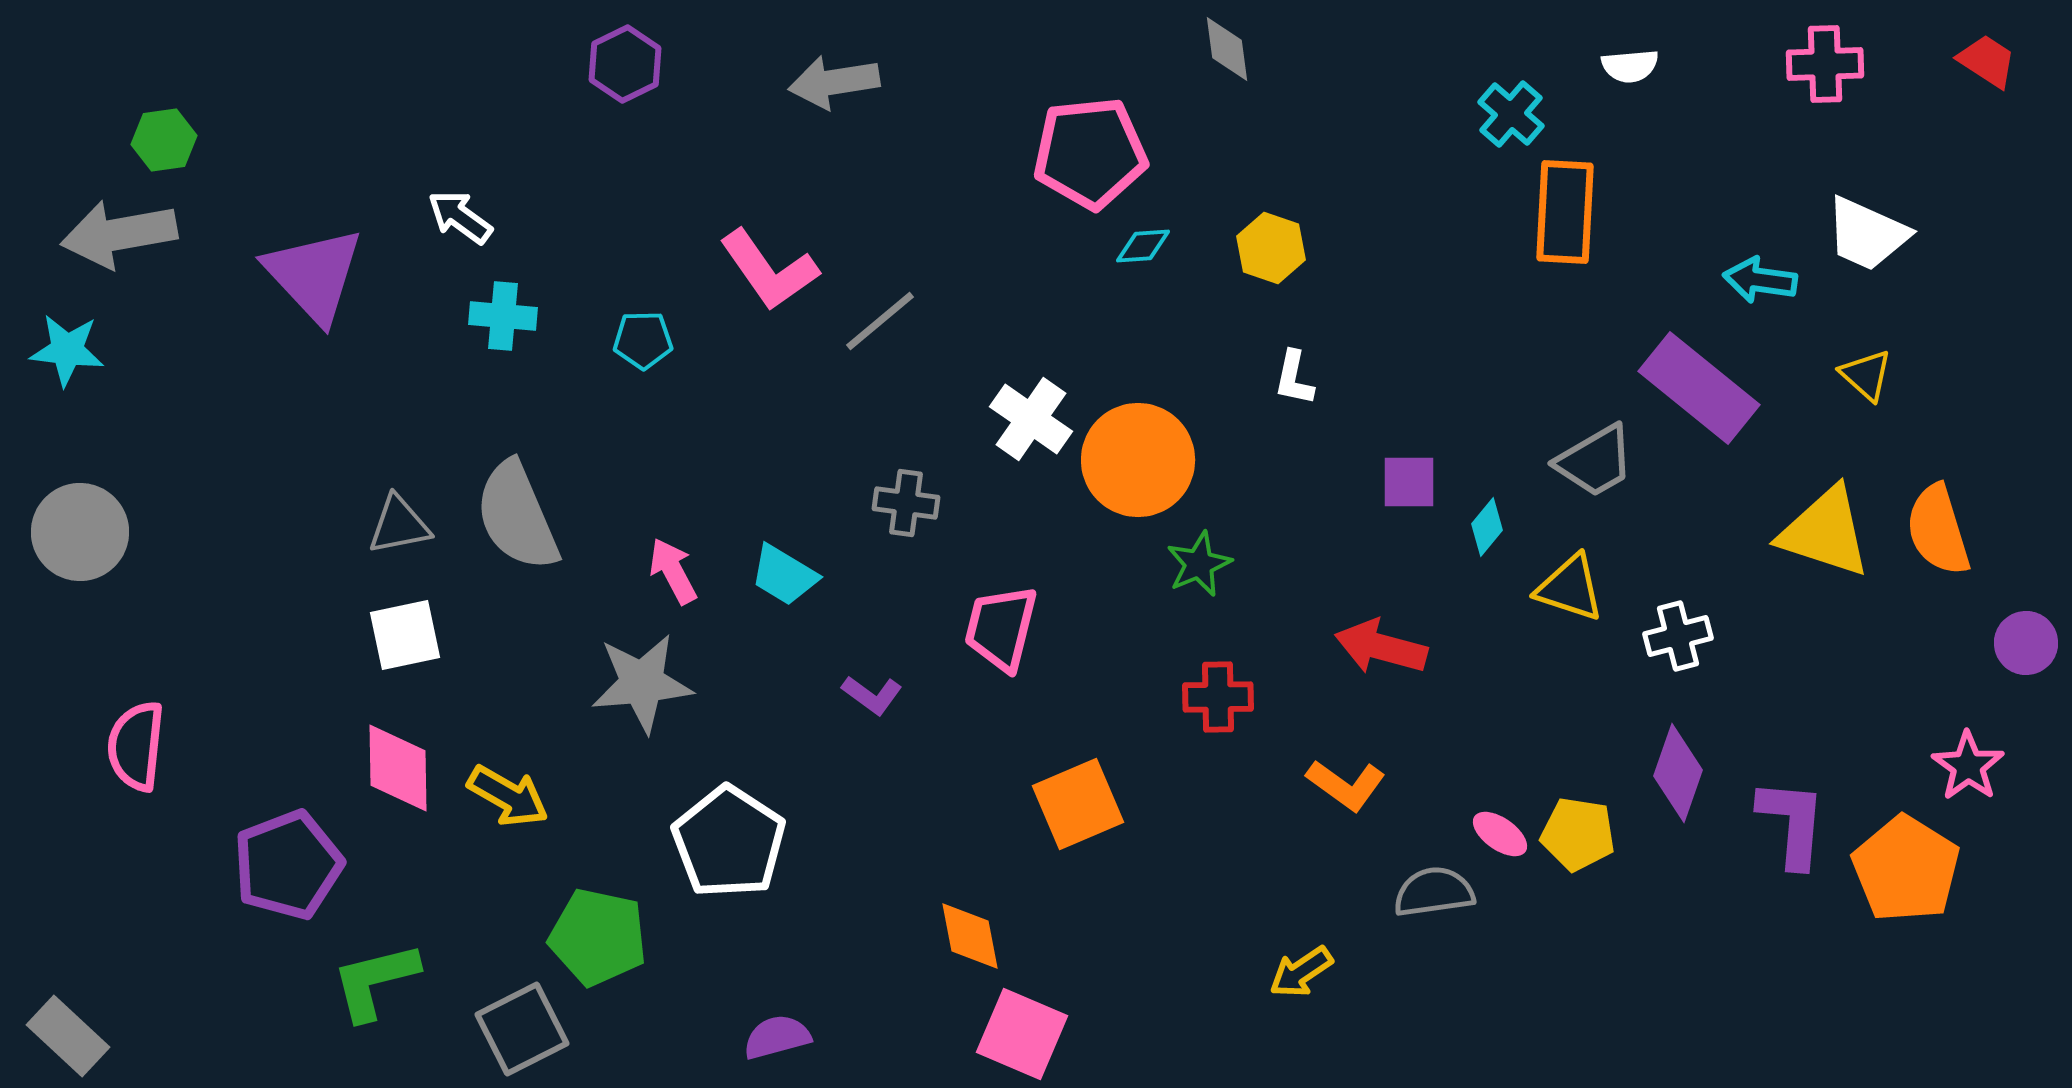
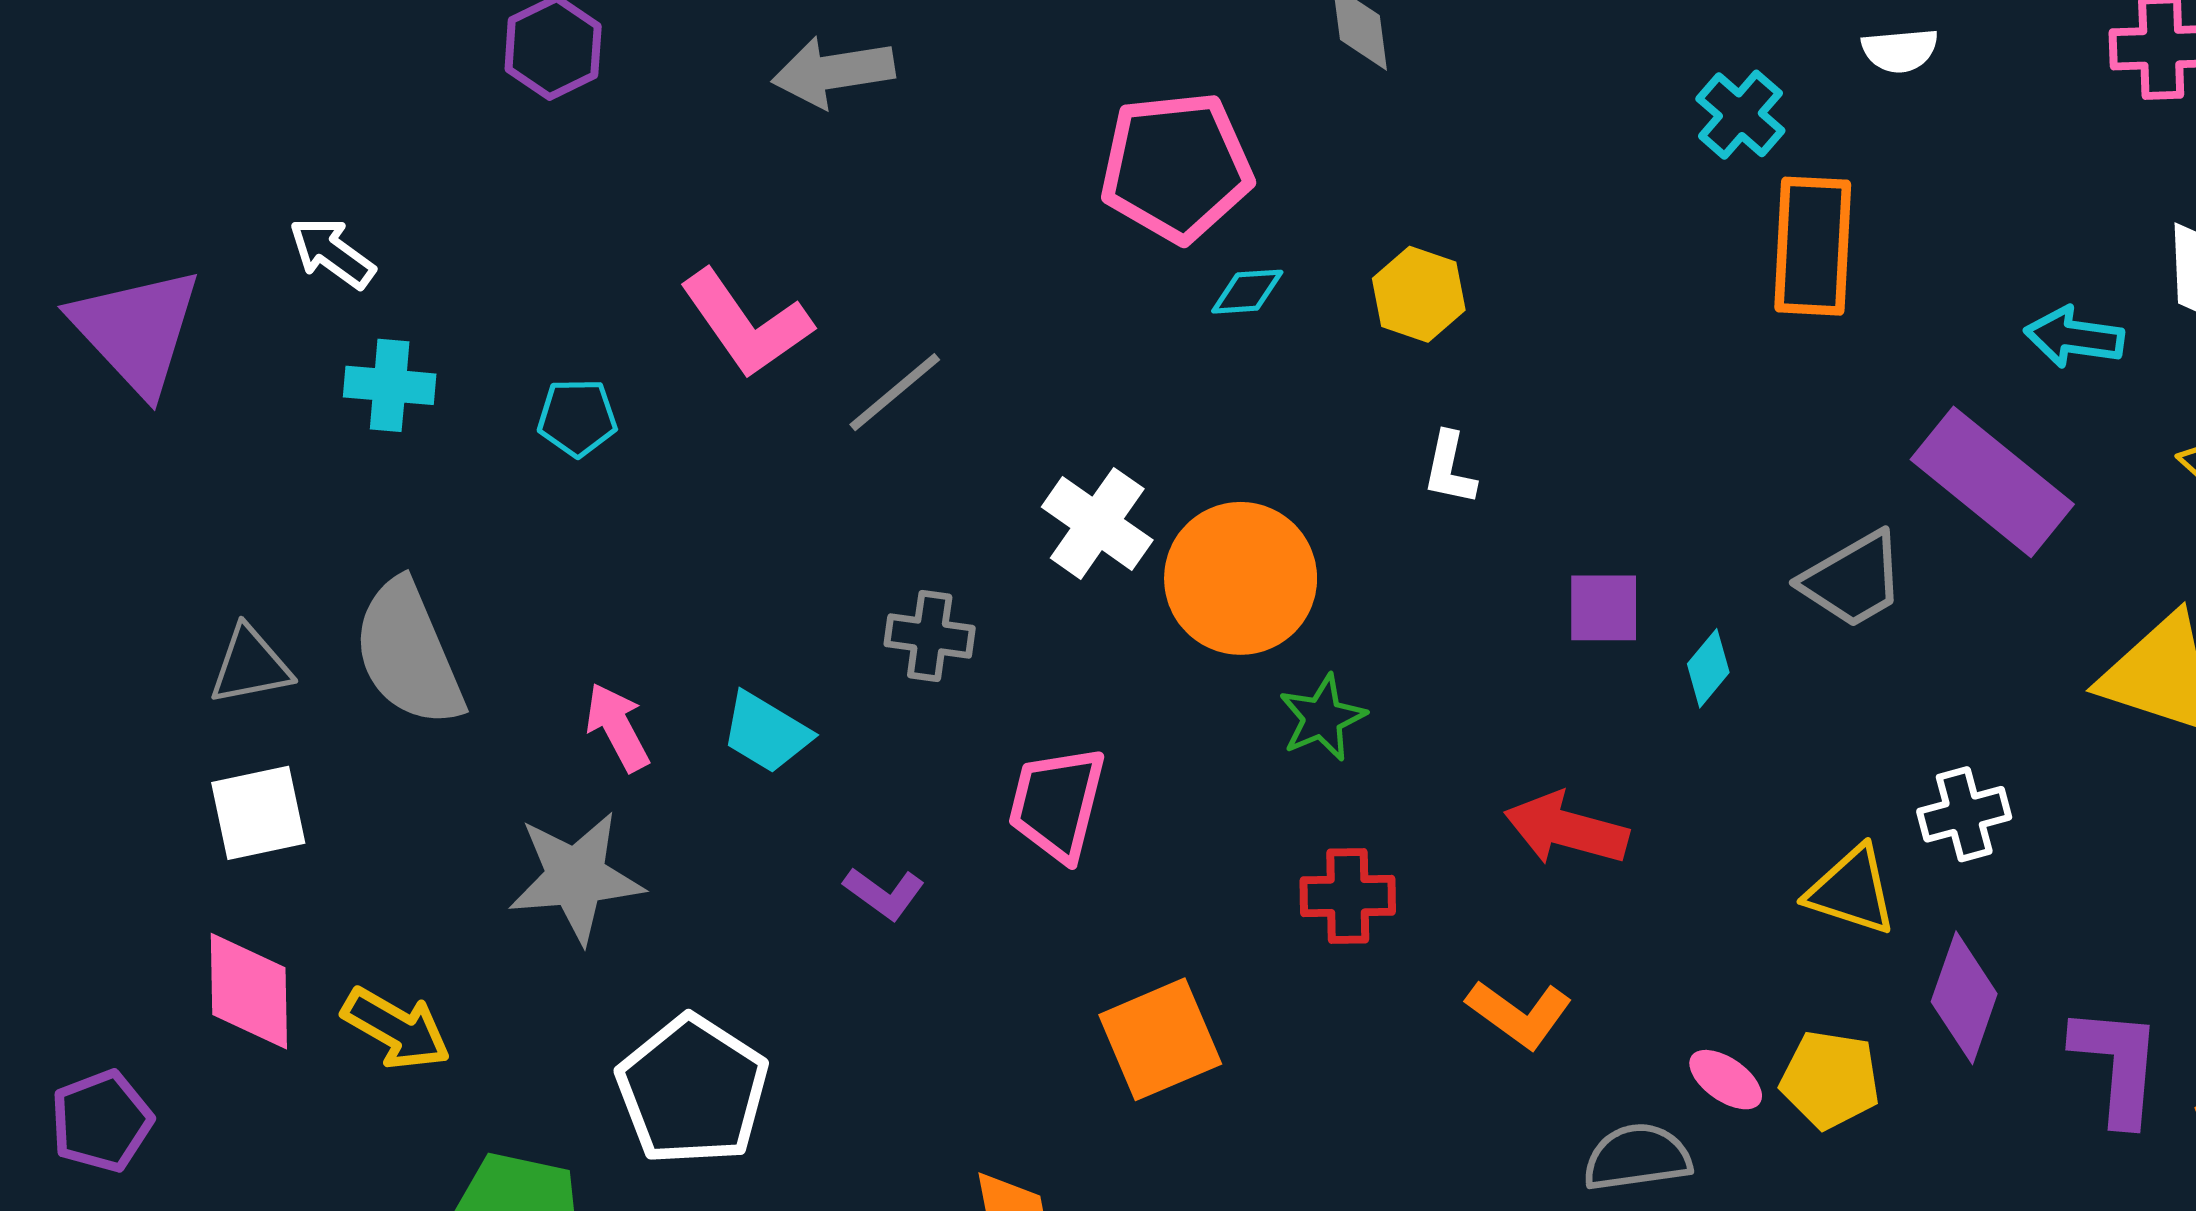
yellow triangle: (1570, 588) -> (1852, 891), moved
purple pentagon: (288, 865) -> (101, 1121), size x0.7

